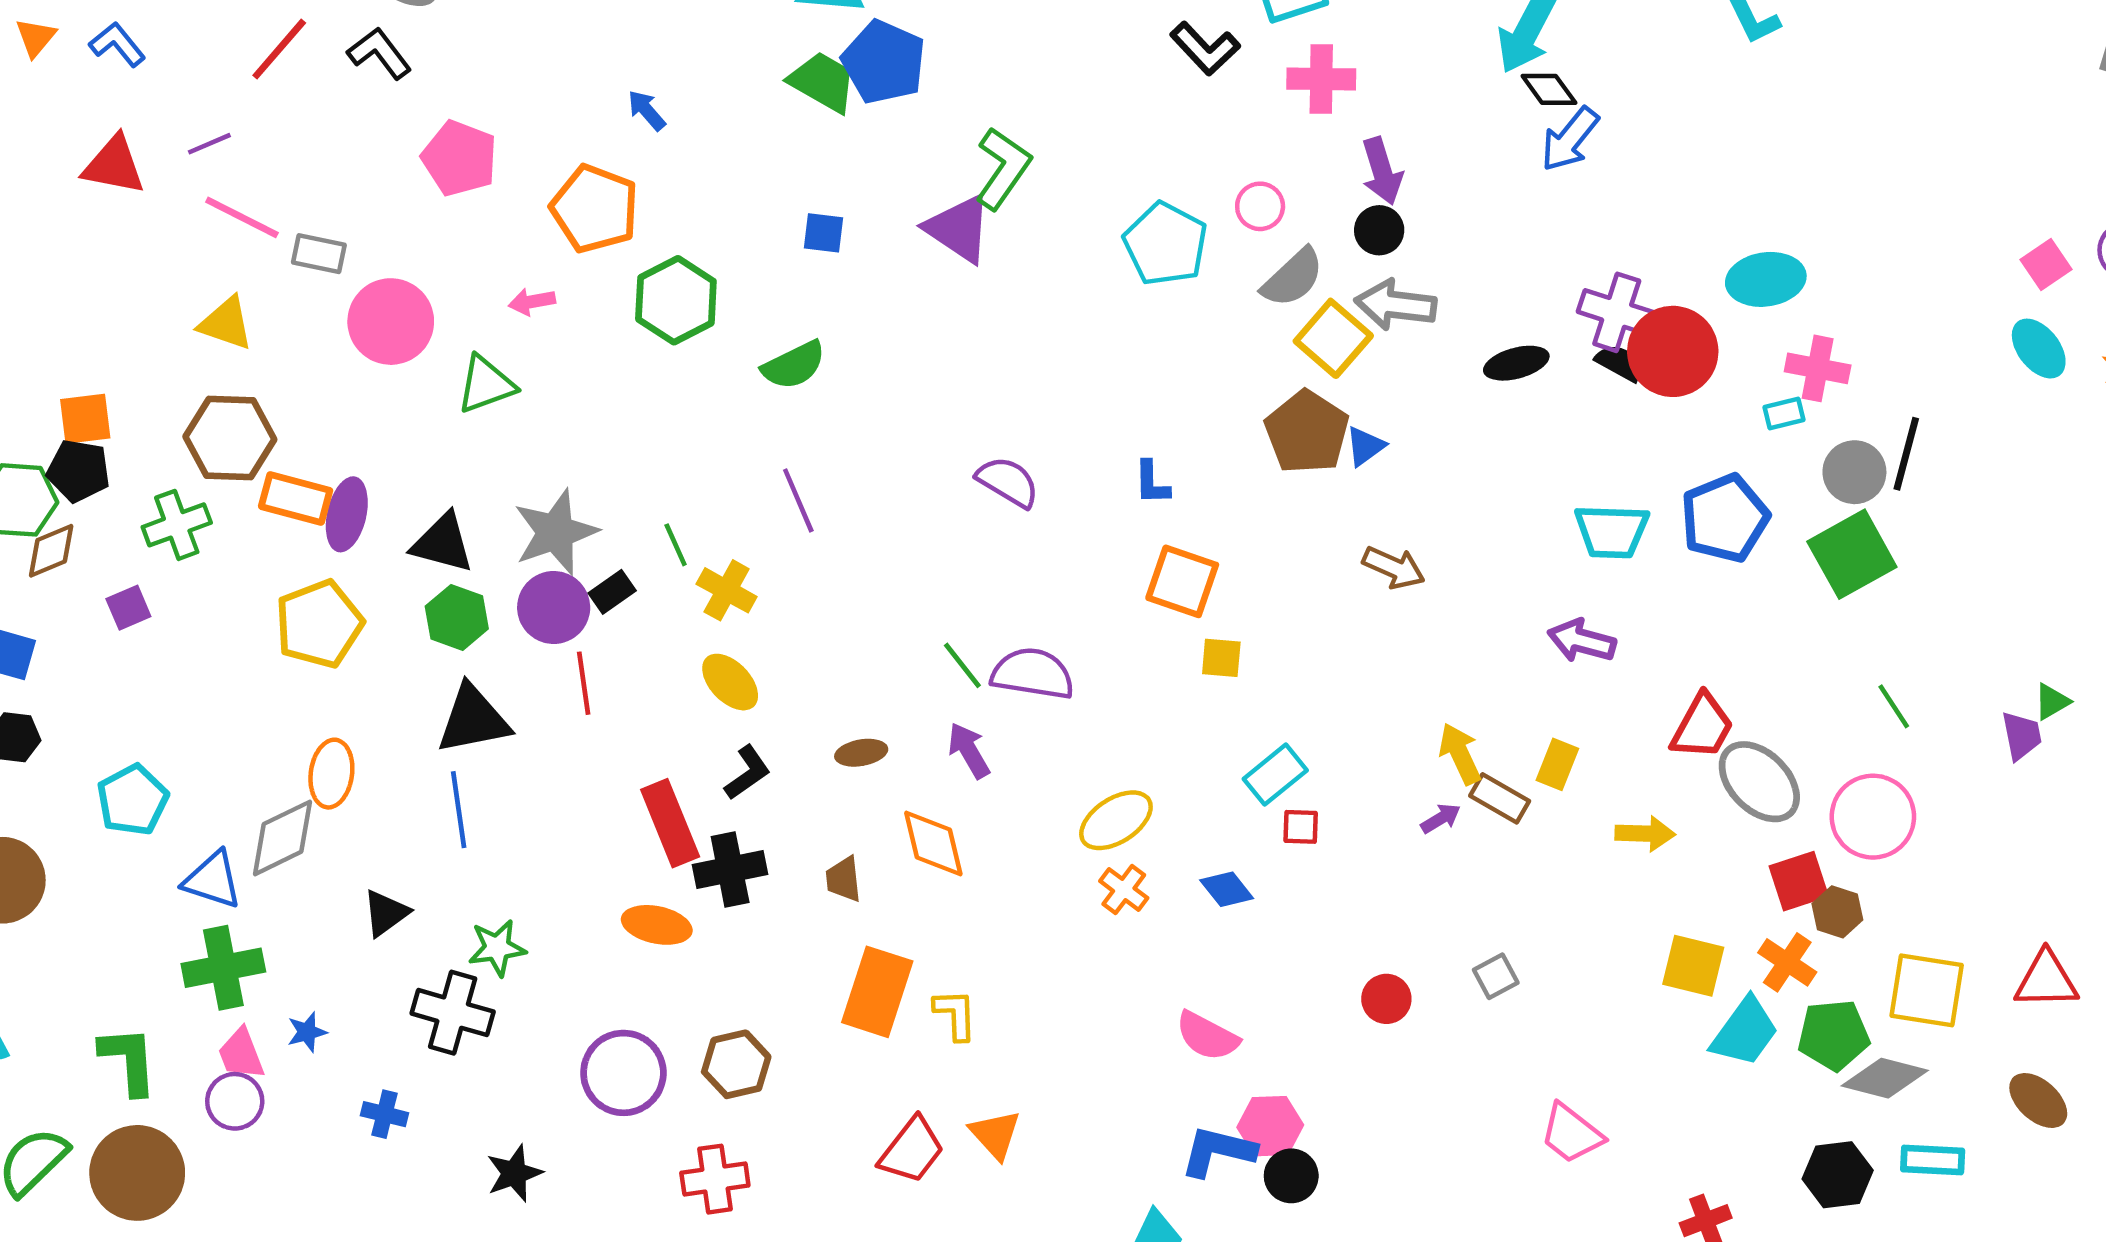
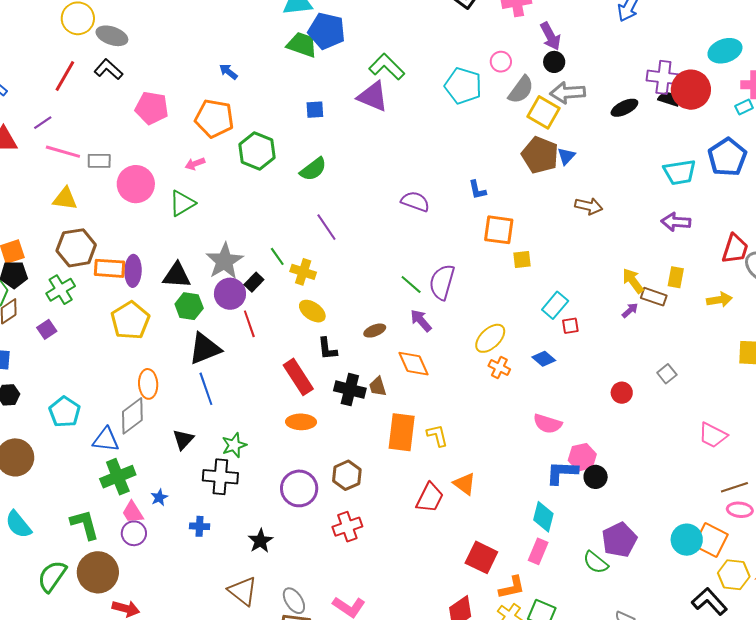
green L-shape: (1003, 168) -> (387, 67), turned -69
purple semicircle: (1033, 674) -> (442, 282), turned -72
black L-shape: (747, 773) -> (327, 349), turned 130
black cross: (730, 869) -> (350, 390), moved, turned 36

